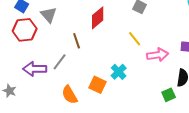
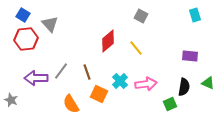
red diamond: (98, 18) -> (108, 41), moved
brown line: (77, 41) -> (87, 72), moved
pink arrow: (158, 55) -> (146, 84), moved

